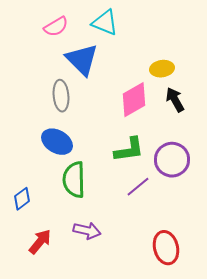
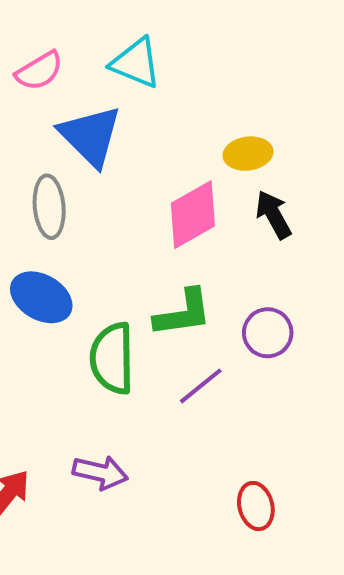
purple circle: (172, 160) -> (268, 333), size x0.7
green semicircle: (74, 180) -> (112, 358), moved
red ellipse: (166, 248) -> (256, 506), size x0.7

